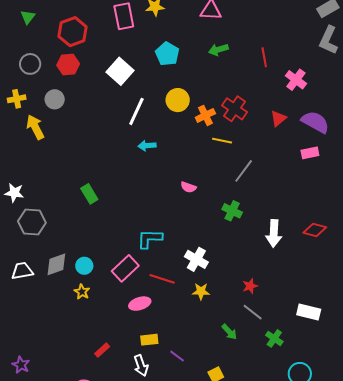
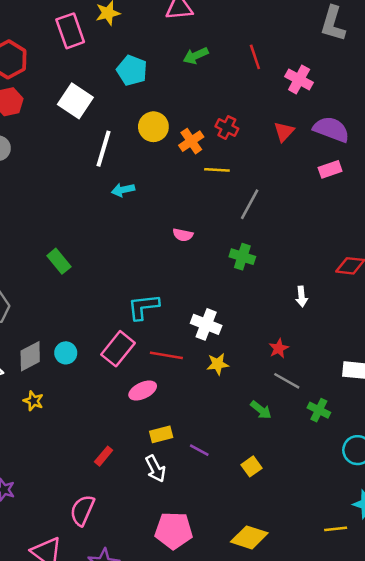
red cross: (235, 109) -> (227, 127), size x0.7
white arrow: (274, 233) -> (302, 297), moved, size x0.6
yellow star: (82, 292) -> (33, 401), moved

